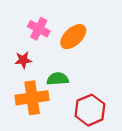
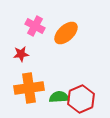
green semicircle: (58, 79) -> (59, 97), moved

